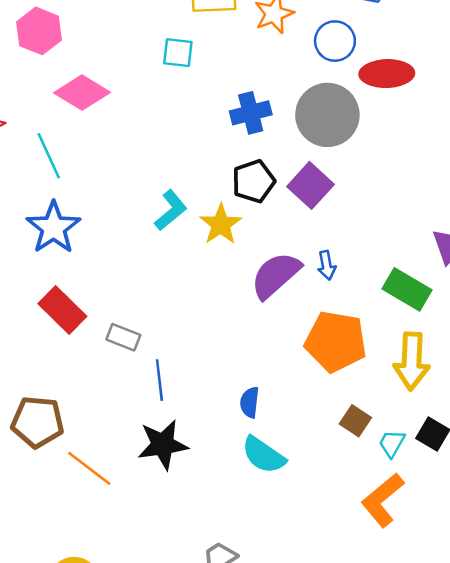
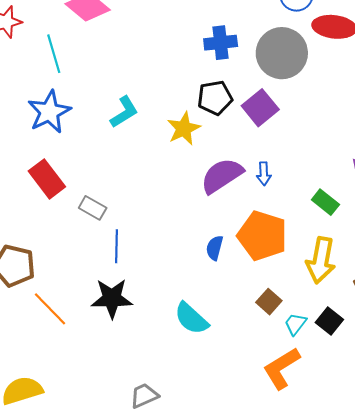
cyan L-shape: (171, 210) -> (124, 112), moved
green rectangle: (407, 289) -> (325, 202), size x0.7
blue semicircle: (250, 402) -> (215, 248), moved

